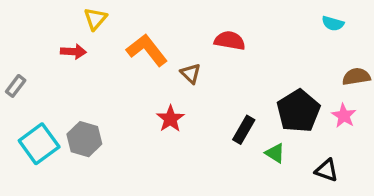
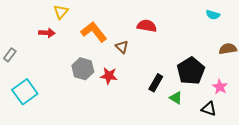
pink star: (344, 116) -> (220, 87), moved
red star: (170, 119) -> (109, 76), turned -30
gray hexagon: (84, 139) -> (83, 69), moved

